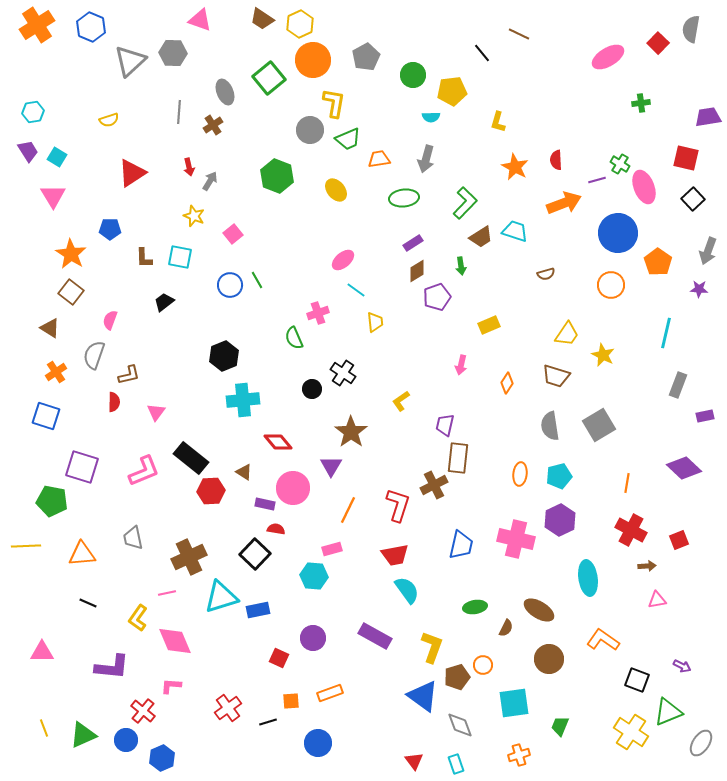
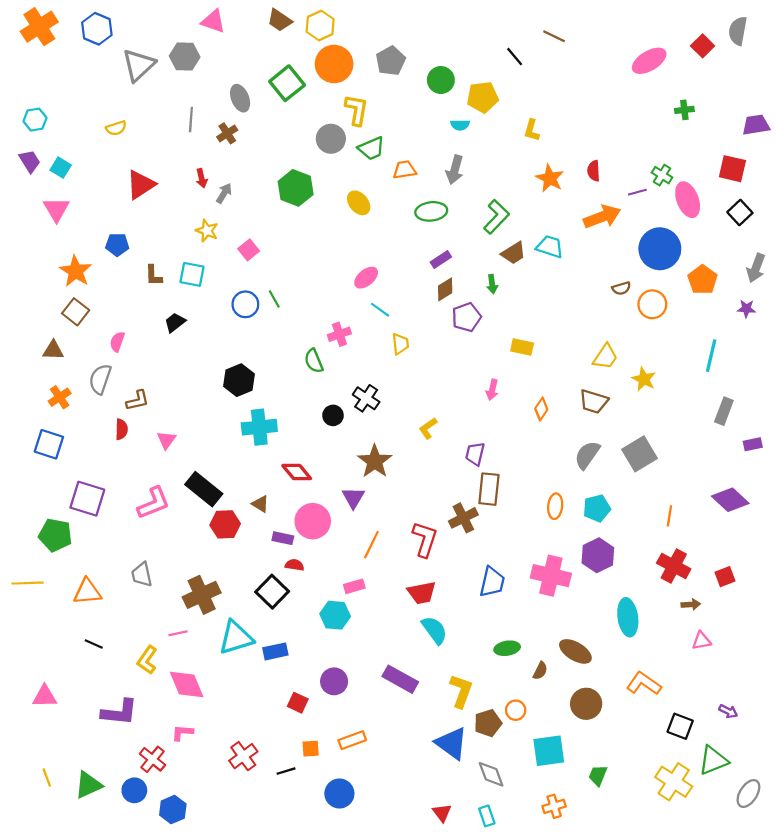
brown semicircle: (546, 274) -> (621, 288), moved
yellow rectangle: (489, 325) -> (522, 347), turned 35
brown triangle: (50, 328) -> (53, 350), turned -30
gray semicircle: (550, 426) -> (587, 455), turned 44

